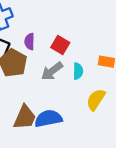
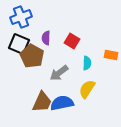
gray arrow: (52, 71) -> (59, 73), moved
yellow semicircle: (96, 100) -> (87, 89), moved

